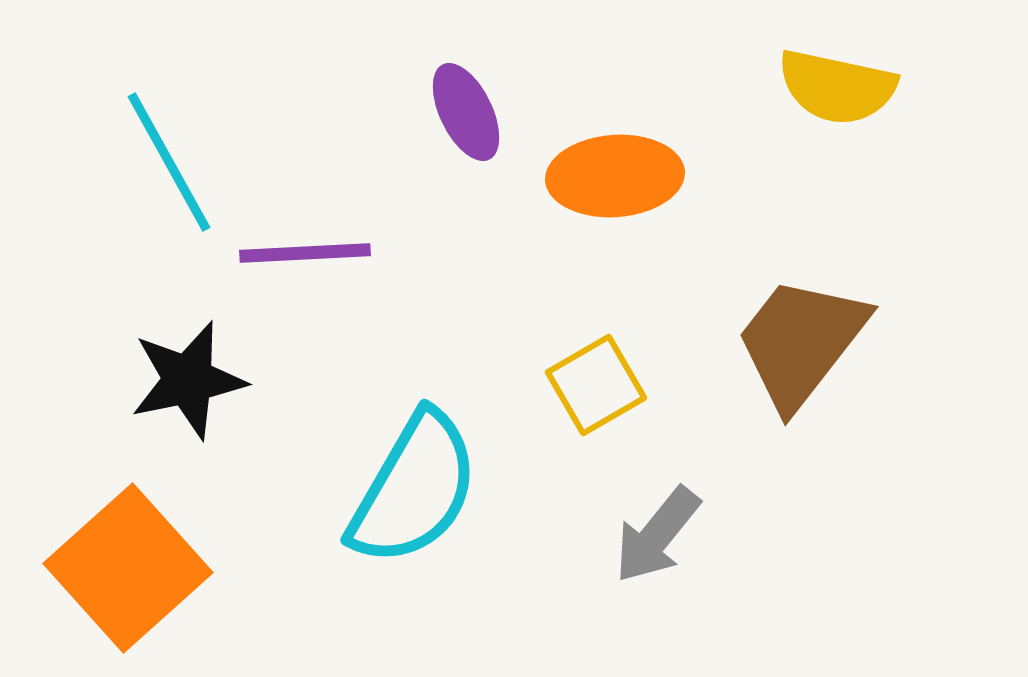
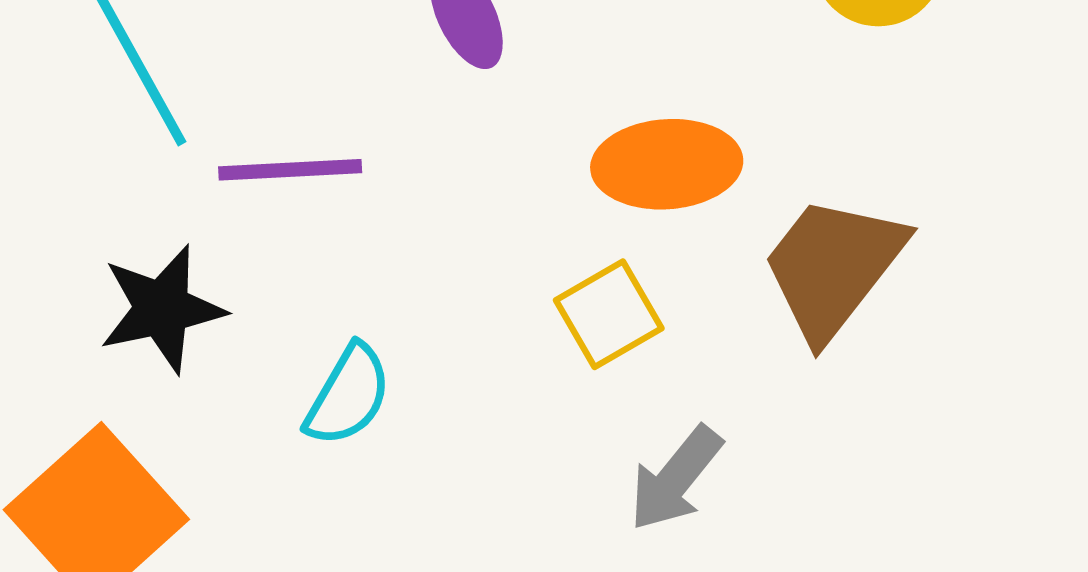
orange ellipse: (615, 176) -> (667, 164), moved
cyan semicircle: (414, 489) -> (348, 395), moved, size x0.6

